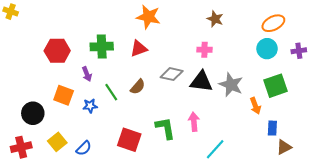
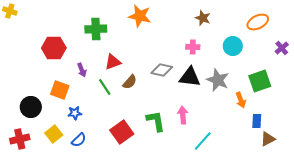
green cross: (102, 47) -> (96, 29), moved
red triangle: (139, 49) -> (113, 62), moved
cyan circle: (267, 49) -> (233, 46), moved
purple cross: (299, 51) -> (282, 48), turned -32
blue star: (90, 106) -> (75, 113), moved
red square: (129, 140) -> (122, 132), turned 35

